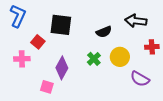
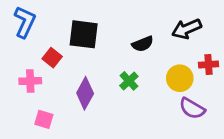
black arrow: (136, 21) -> (187, 29), turned -30
yellow circle: (120, 57) -> (180, 78), moved
pink square: (47, 87) -> (44, 119), moved

